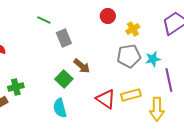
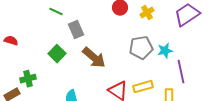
yellow cross: (133, 29) -> (147, 13), moved
brown arrow: (82, 66) -> (94, 58), size x1.4
green square: (64, 79) -> (57, 54), moved

